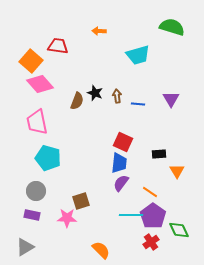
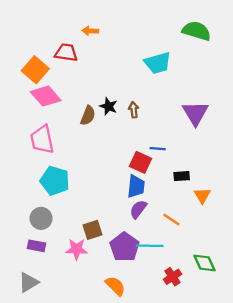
orange arrow: (99, 31) -> (90, 31), moved
purple triangle: (171, 99) -> (195, 113), size x1.4
blue line: (138, 104) -> (158, 149), moved
purple pentagon: (153, 216) -> (125, 247), moved

